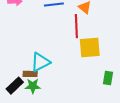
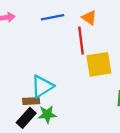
black rectangle: (15, 86) -> (26, 118), moved
green star: (33, 86) -> (47, 114), moved

